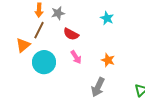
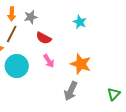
orange star: (108, 60) -> (81, 64), size x1.5

